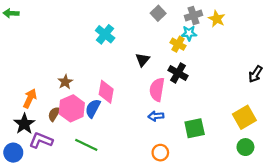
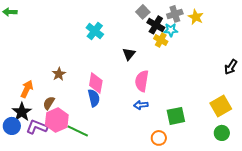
black cross: (178, 73) -> (156, 25), moved
pink hexagon: (72, 108) -> (57, 120), moved
blue semicircle: (93, 108) -> (94, 98), moved, turned 138
blue circle: (13, 153) -> (12, 126), moved
orange circle: (160, 153) -> (159, 138), moved

